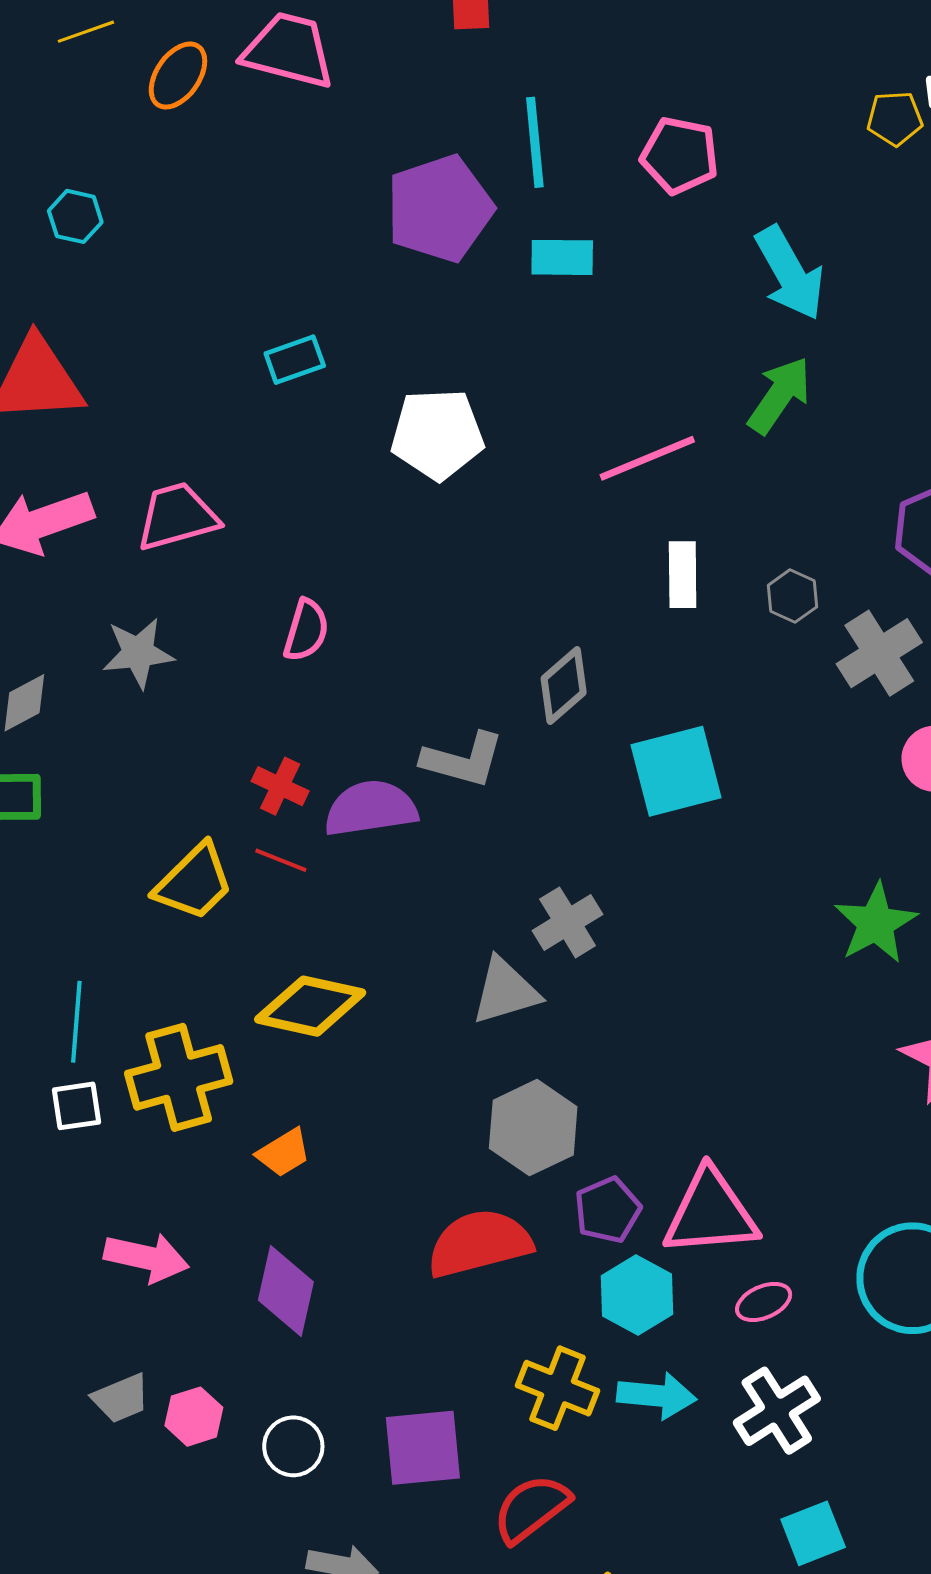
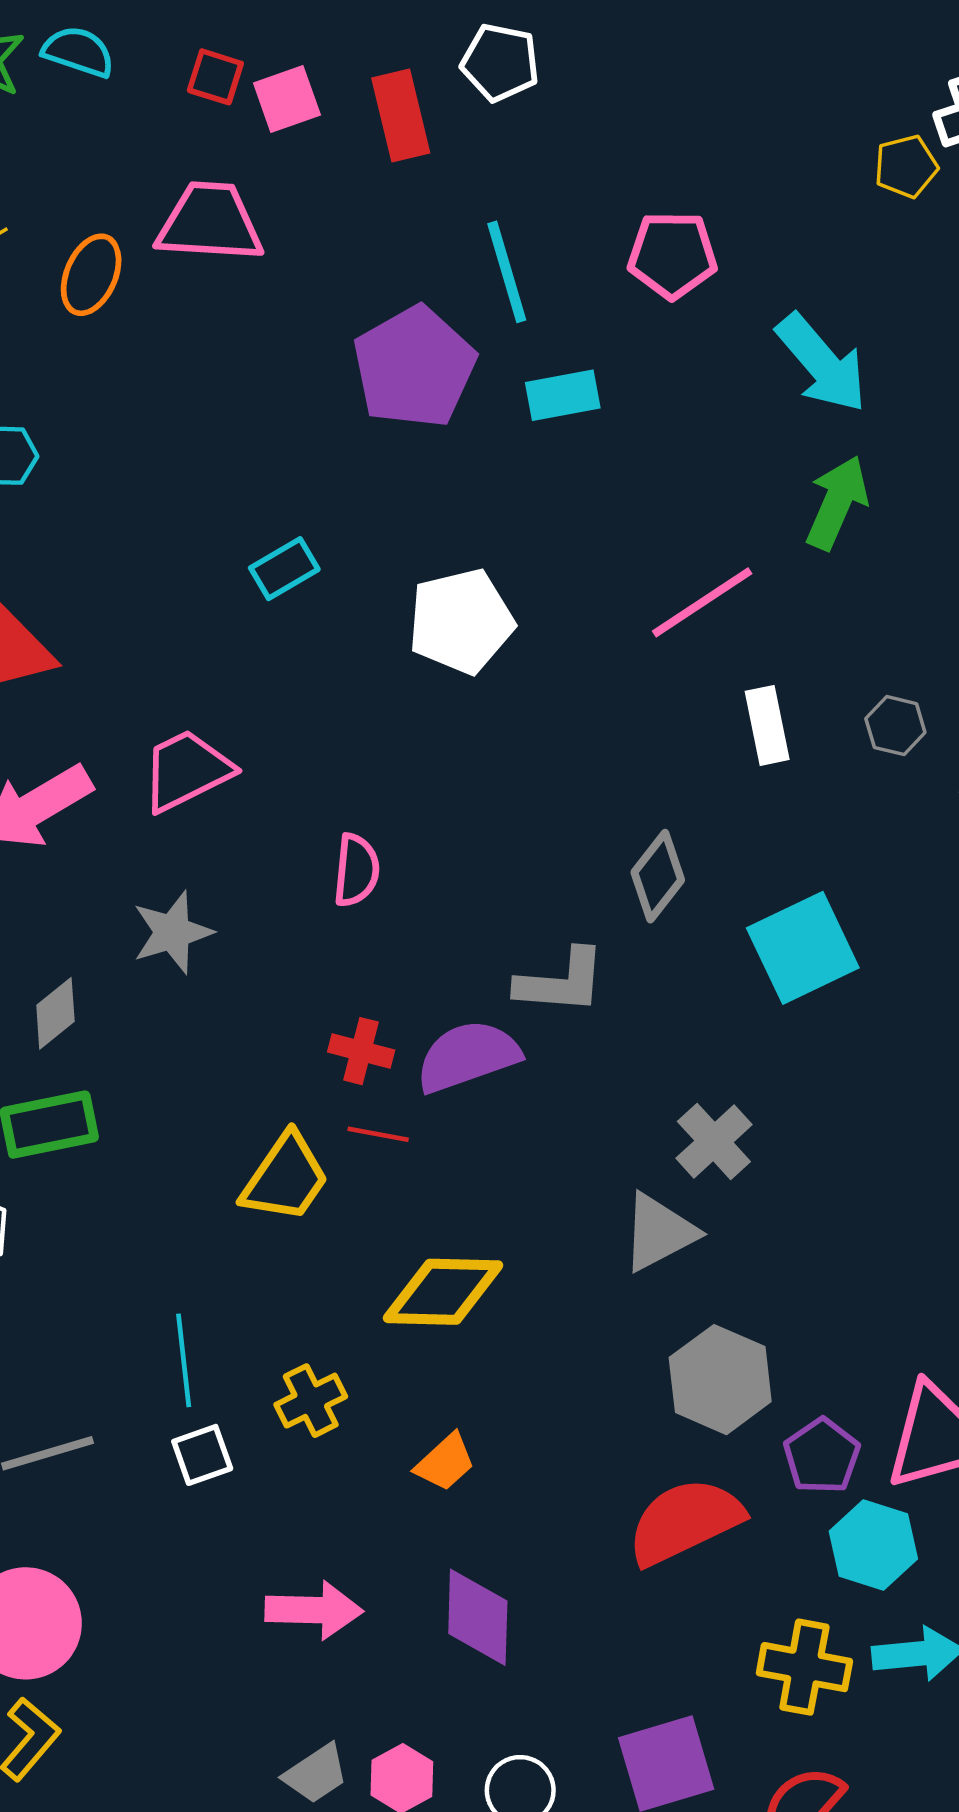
yellow cross: (179, 1077) -> (311, 1401), size x0.6

